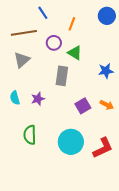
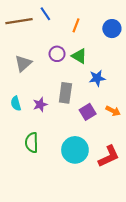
blue circle: (107, 16) -> (112, 29), moved
brown line: (24, 33) -> (19, 21), moved
purple circle: (54, 43) -> (57, 54), moved
blue star: (106, 71) -> (97, 78), moved
gray rectangle: (62, 76) -> (65, 93), moved

